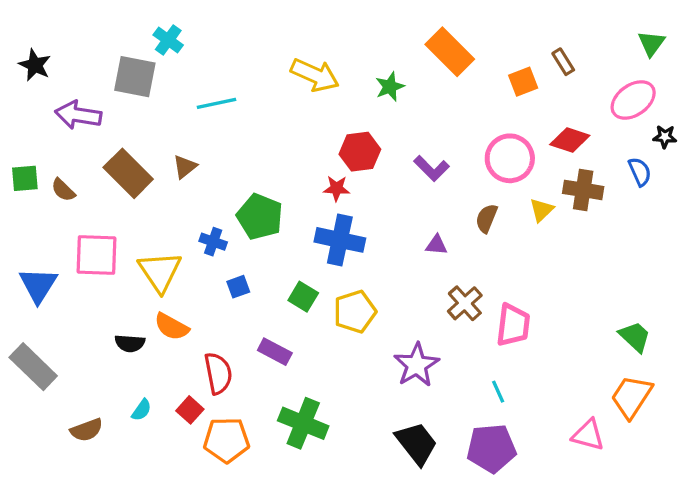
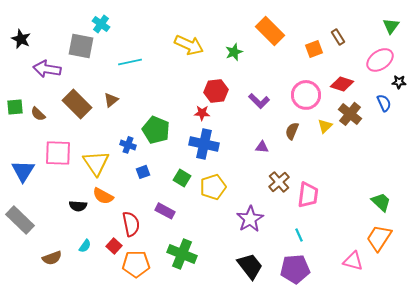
brown cross: (583, 190) -> (350, 114), turned 30

